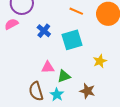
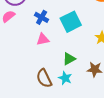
pink triangle: (48, 67) -> (43, 39), moved

